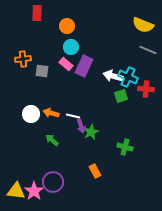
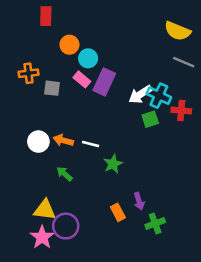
orange circle: (67, 26) -> (69, 45), moved
white arrow: (113, 76) -> (140, 94), turned -48
purple arrow: (81, 126) -> (139, 201), moved
green cross: (125, 147) -> (155, 224), moved, turned -35
yellow triangle: (16, 191) -> (45, 210), moved

